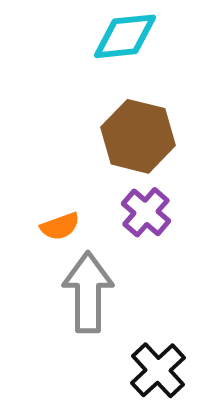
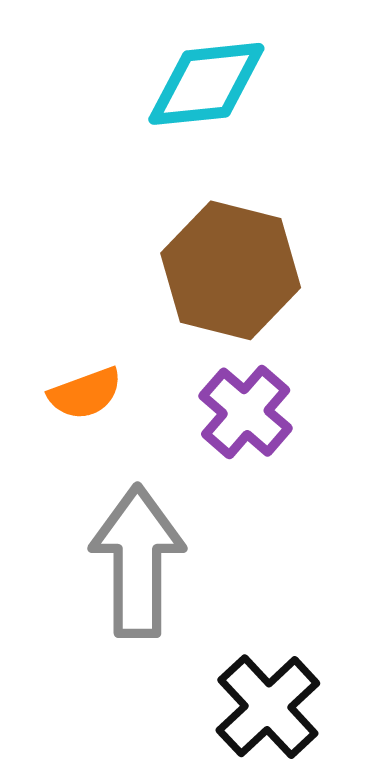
orange semicircle: (60, 226) -> (85, 393), moved

